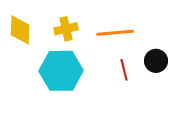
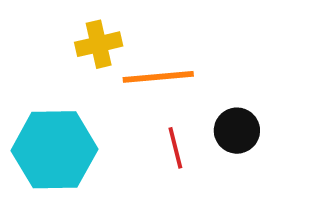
yellow cross: (66, 29) -> (99, 44), moved

